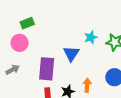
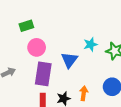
pink circle: (20, 43) -> (37, 47), moved

